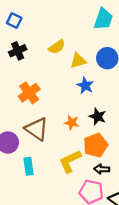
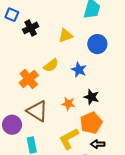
yellow semicircle: (57, 47) -> (51, 65), moved
black cross: (18, 51) -> (31, 28), moved
yellow triangle: (78, 61) -> (65, 36), moved

